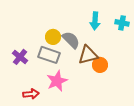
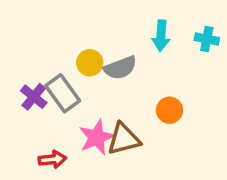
gray semicircle: (71, 40) -> (120, 68), turned 114
gray rectangle: (49, 55) -> (63, 93), moved, turned 35
brown triangle: (88, 55) -> (124, 139), moved

